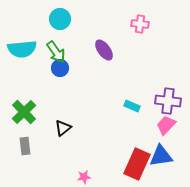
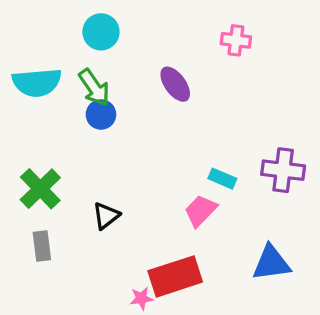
pink trapezoid: (166, 125) -> (200, 211), moved
red rectangle: (137, 164) -> (175, 276), moved, turned 48

